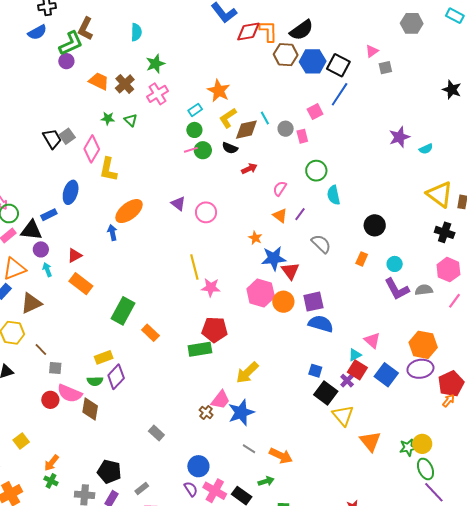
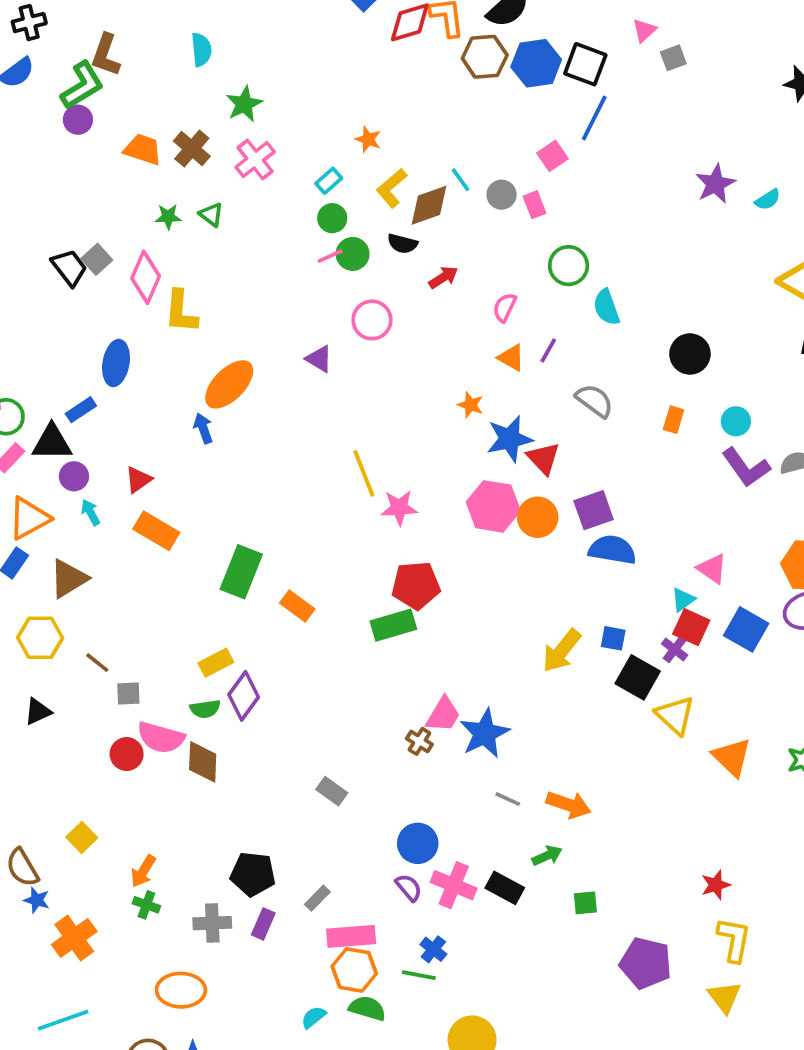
orange star: (219, 91) -> (368, 139), size x0.6
pink circle: (206, 212) -> (372, 320), moved
yellow arrow: (247, 373) -> (562, 651), moved

